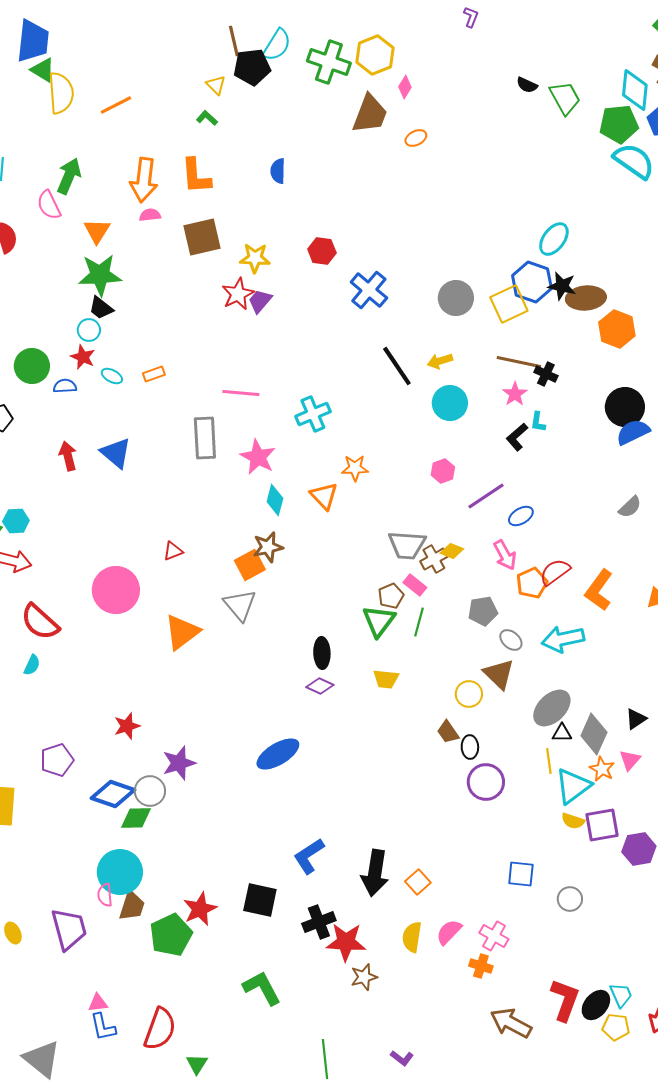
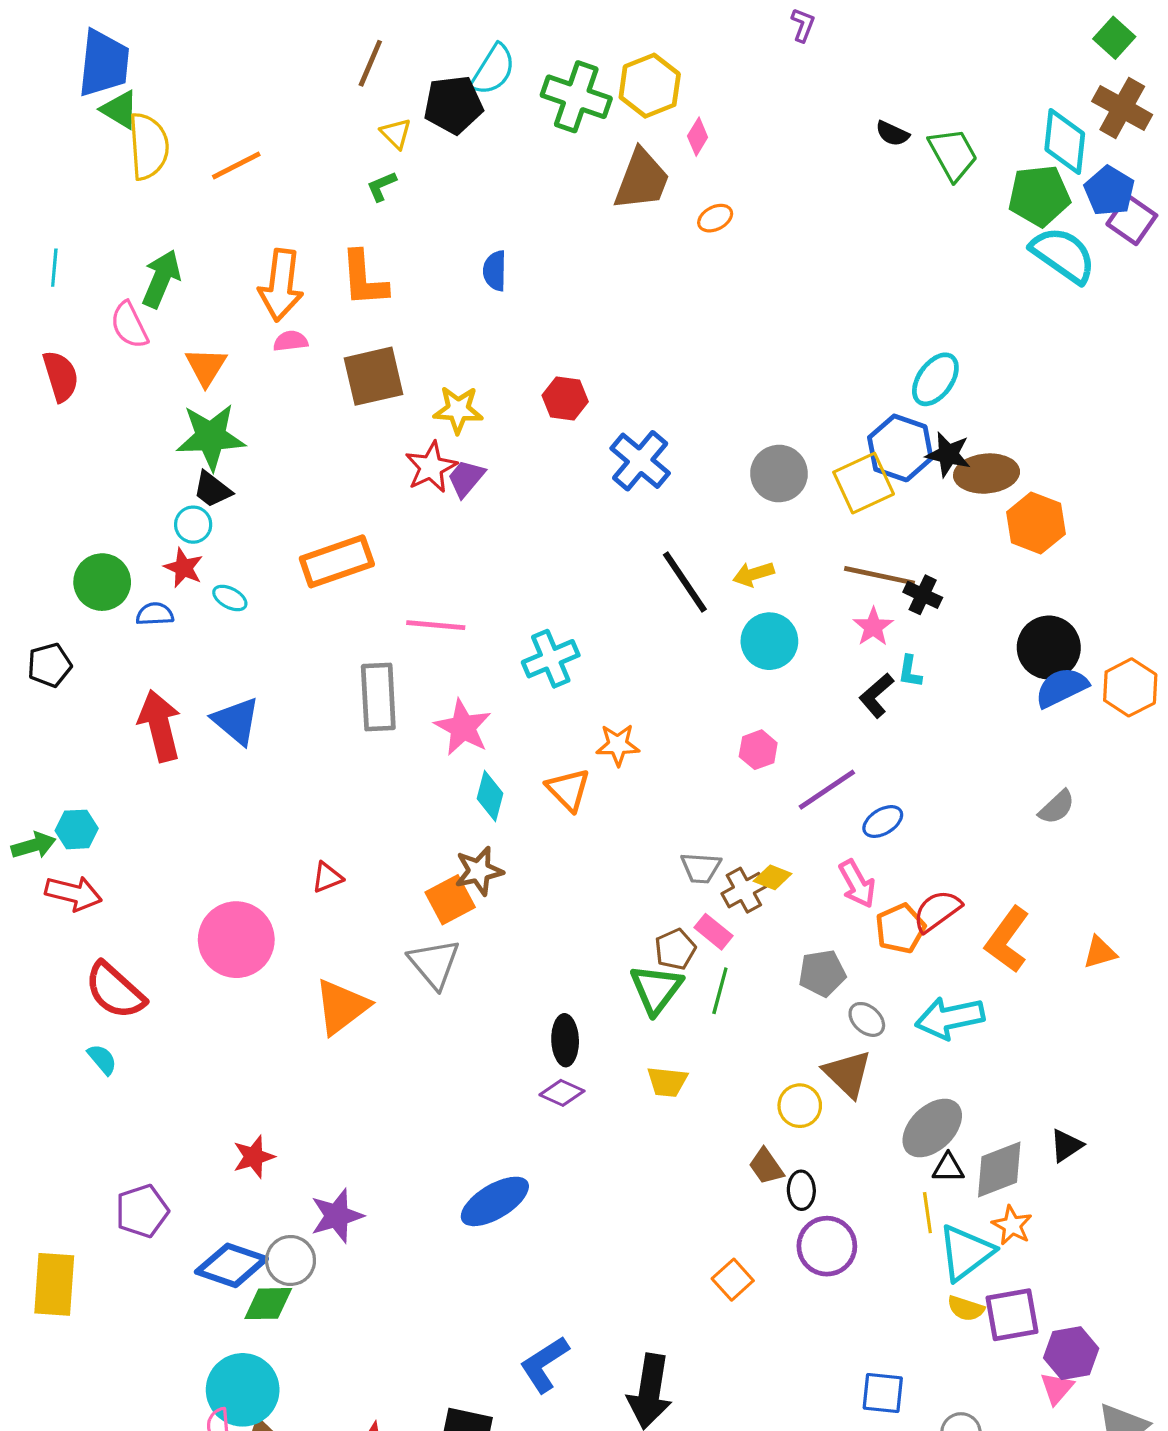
brown line: (234, 41) -> (370, 63), moved, turned 36
green L-shape: (207, 118) -> (382, 186), turned -65
orange rectangle: (154, 374) -> (337, 561), moved, size x2.0
red arrow: (68, 456) -> (160, 726), size x1.5
gray trapezoid: (407, 545) -> (701, 868), size x0.7
cyan semicircle: (32, 665) -> (102, 1059), turned -65
gray diamond: (594, 734) -> (999, 1170), turned 45
pink triangle: (630, 760) -> (1057, 1388), moved
orange square: (418, 882) -> (733, 1280), moved

